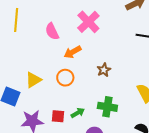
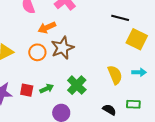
brown star: (104, 70) -> (62, 48), moved, size x1.6
green cross: (107, 107) -> (77, 85), turned 30

